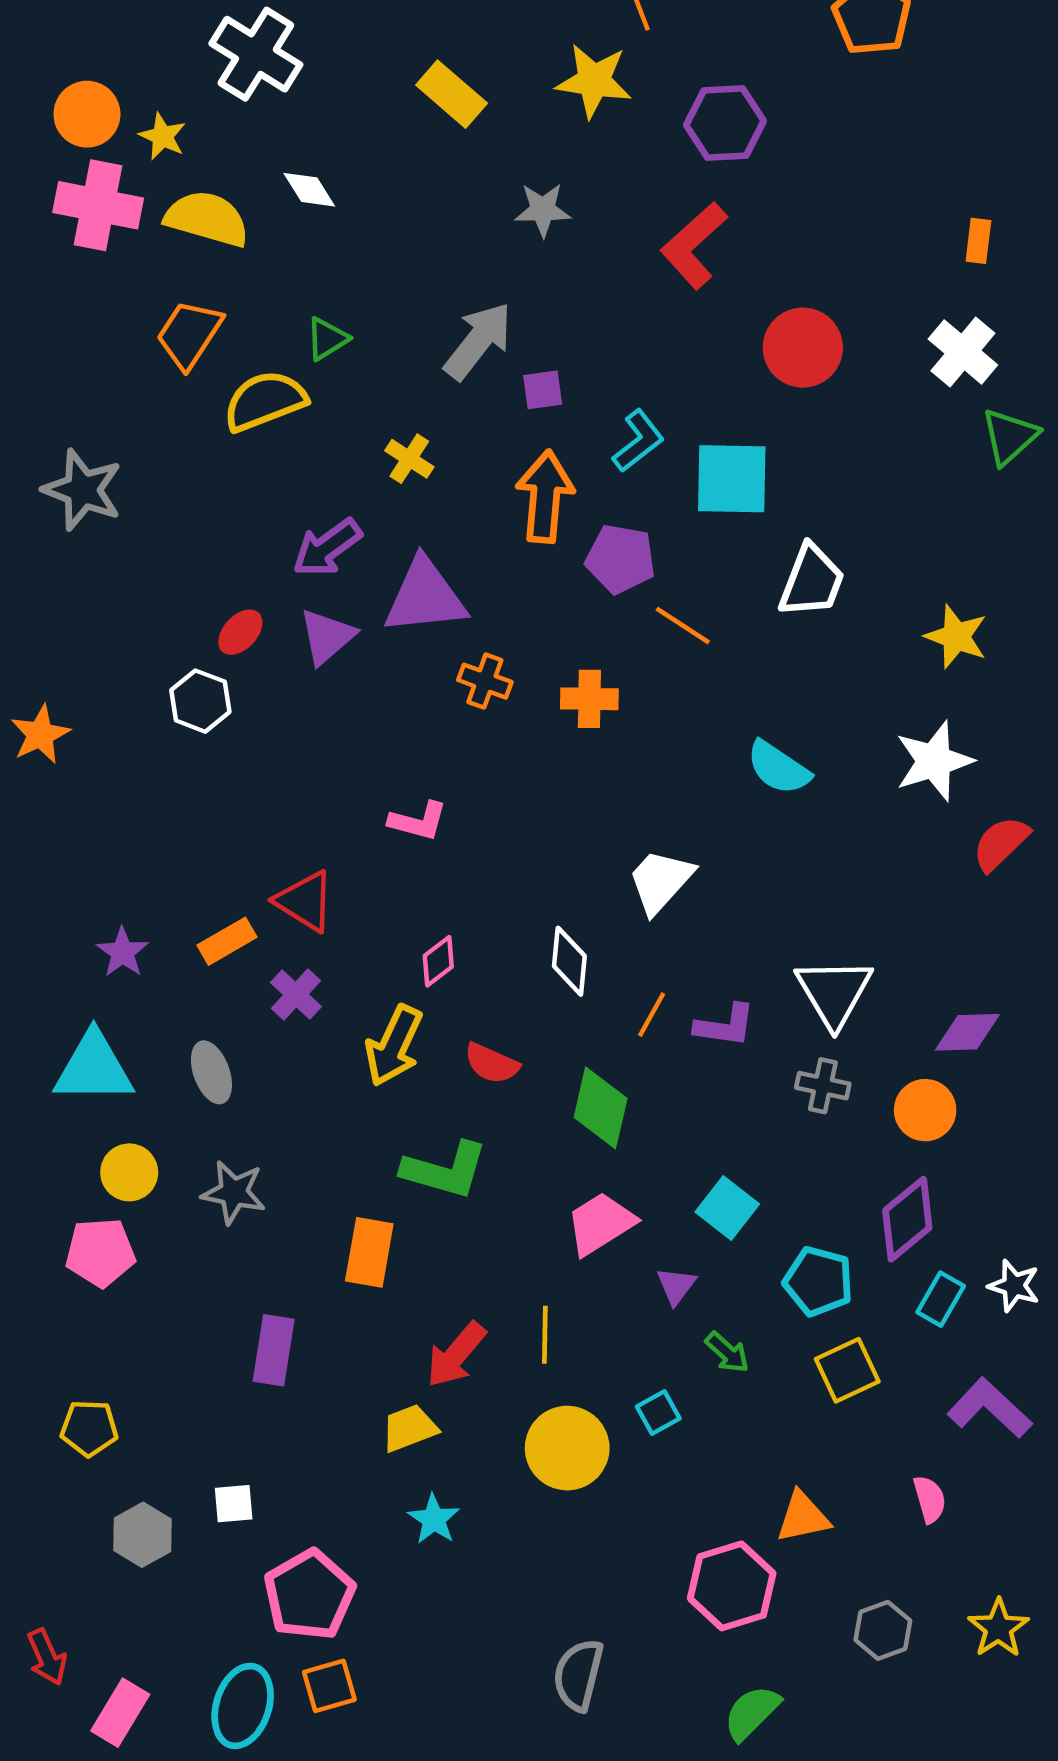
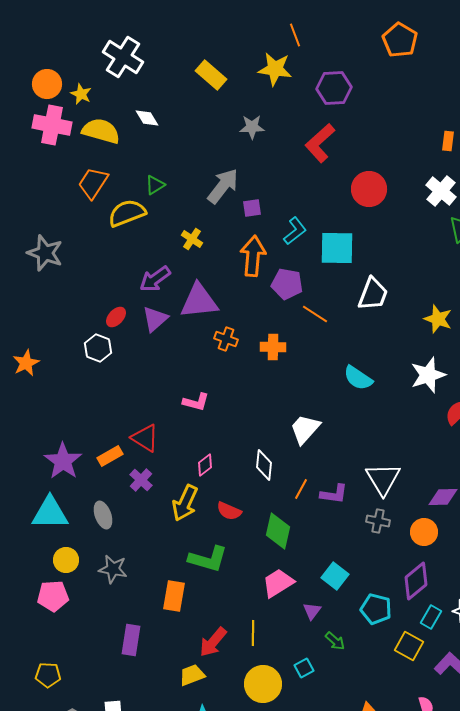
purple star: (123, 952) -> (63, 461), size x1.6
yellow square: (847, 1370) -> (409, 646), moved, turned -36

